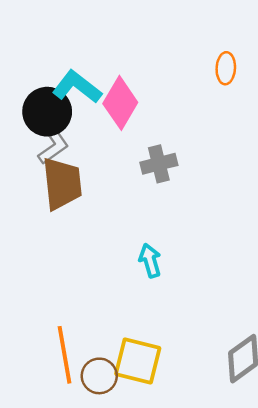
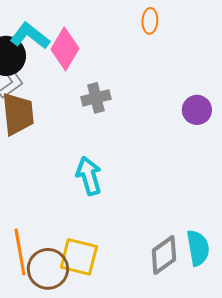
cyan arrow: (150, 261) -> (89, 176), size x1.4
brown circle: (99, 376) -> (48, 269), size x1.4

